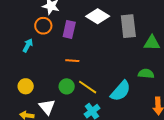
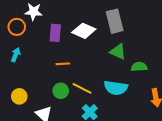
white diamond: (98, 16) -> (84, 31), moved
orange circle: (43, 26) -> (17, 27), moved
green triangle: (152, 43) -> (118, 52), moved, turned 30
cyan semicircle: (121, 91) -> (116, 88), turned 65

